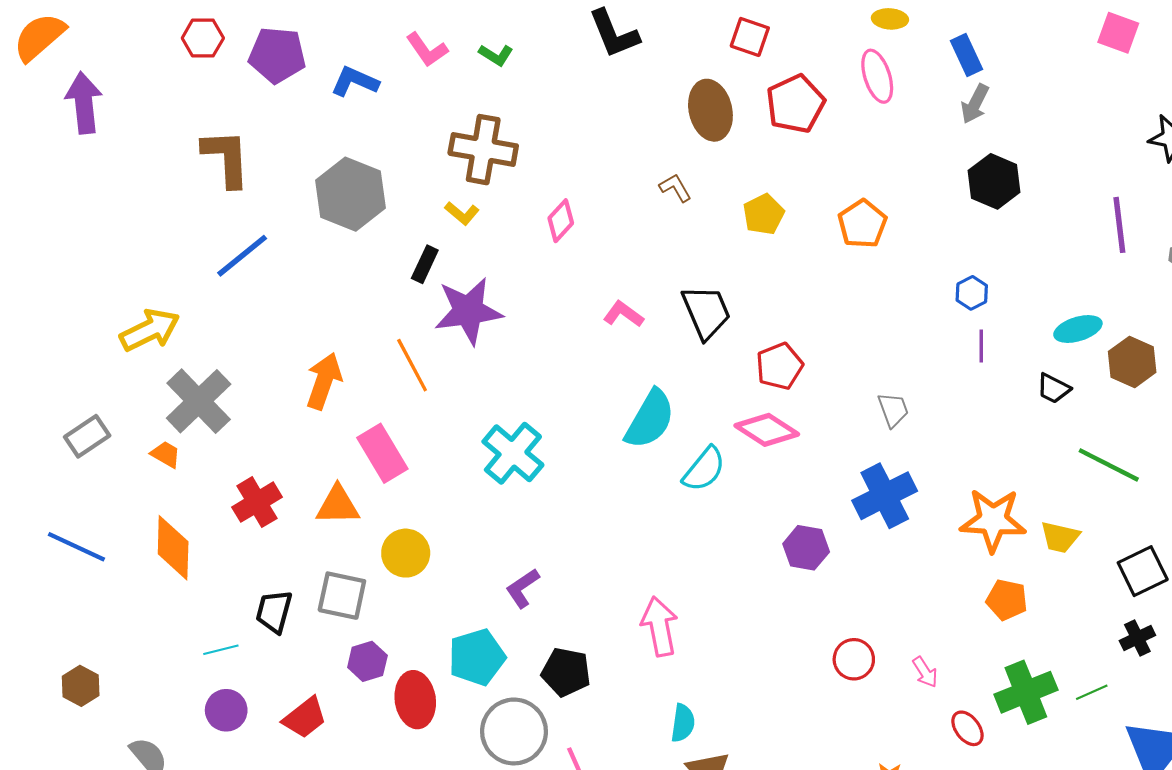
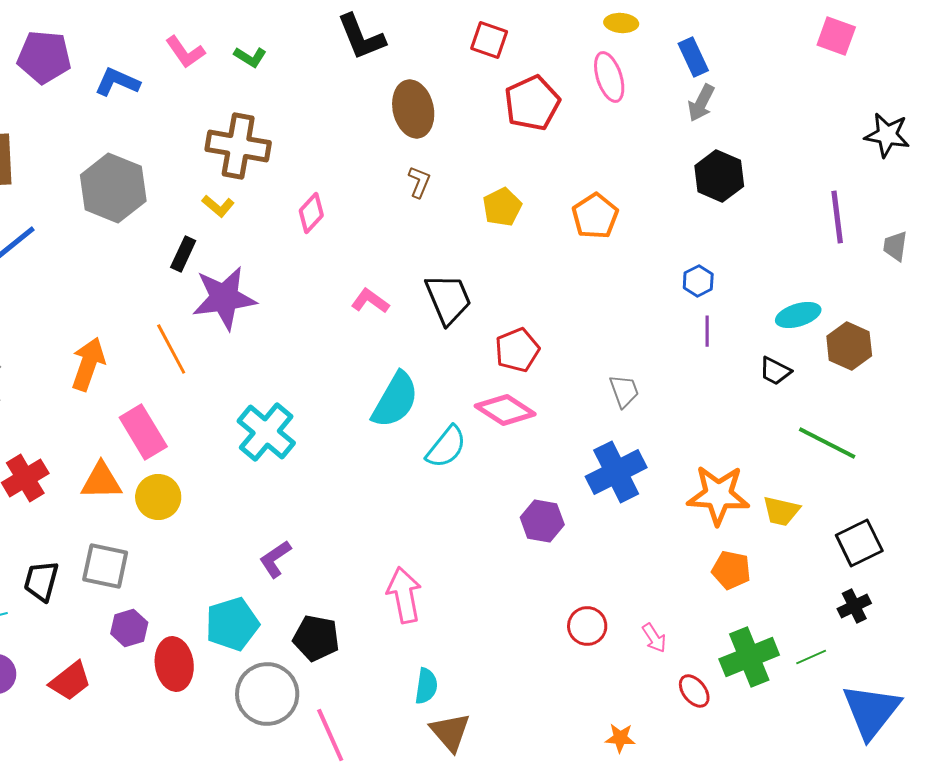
brown ellipse: (710, 110) -> (413, 109), moved
brown L-shape: (675, 188) -> (419, 182), turned 52
yellow circle: (406, 553) -> (158, 497), moved

